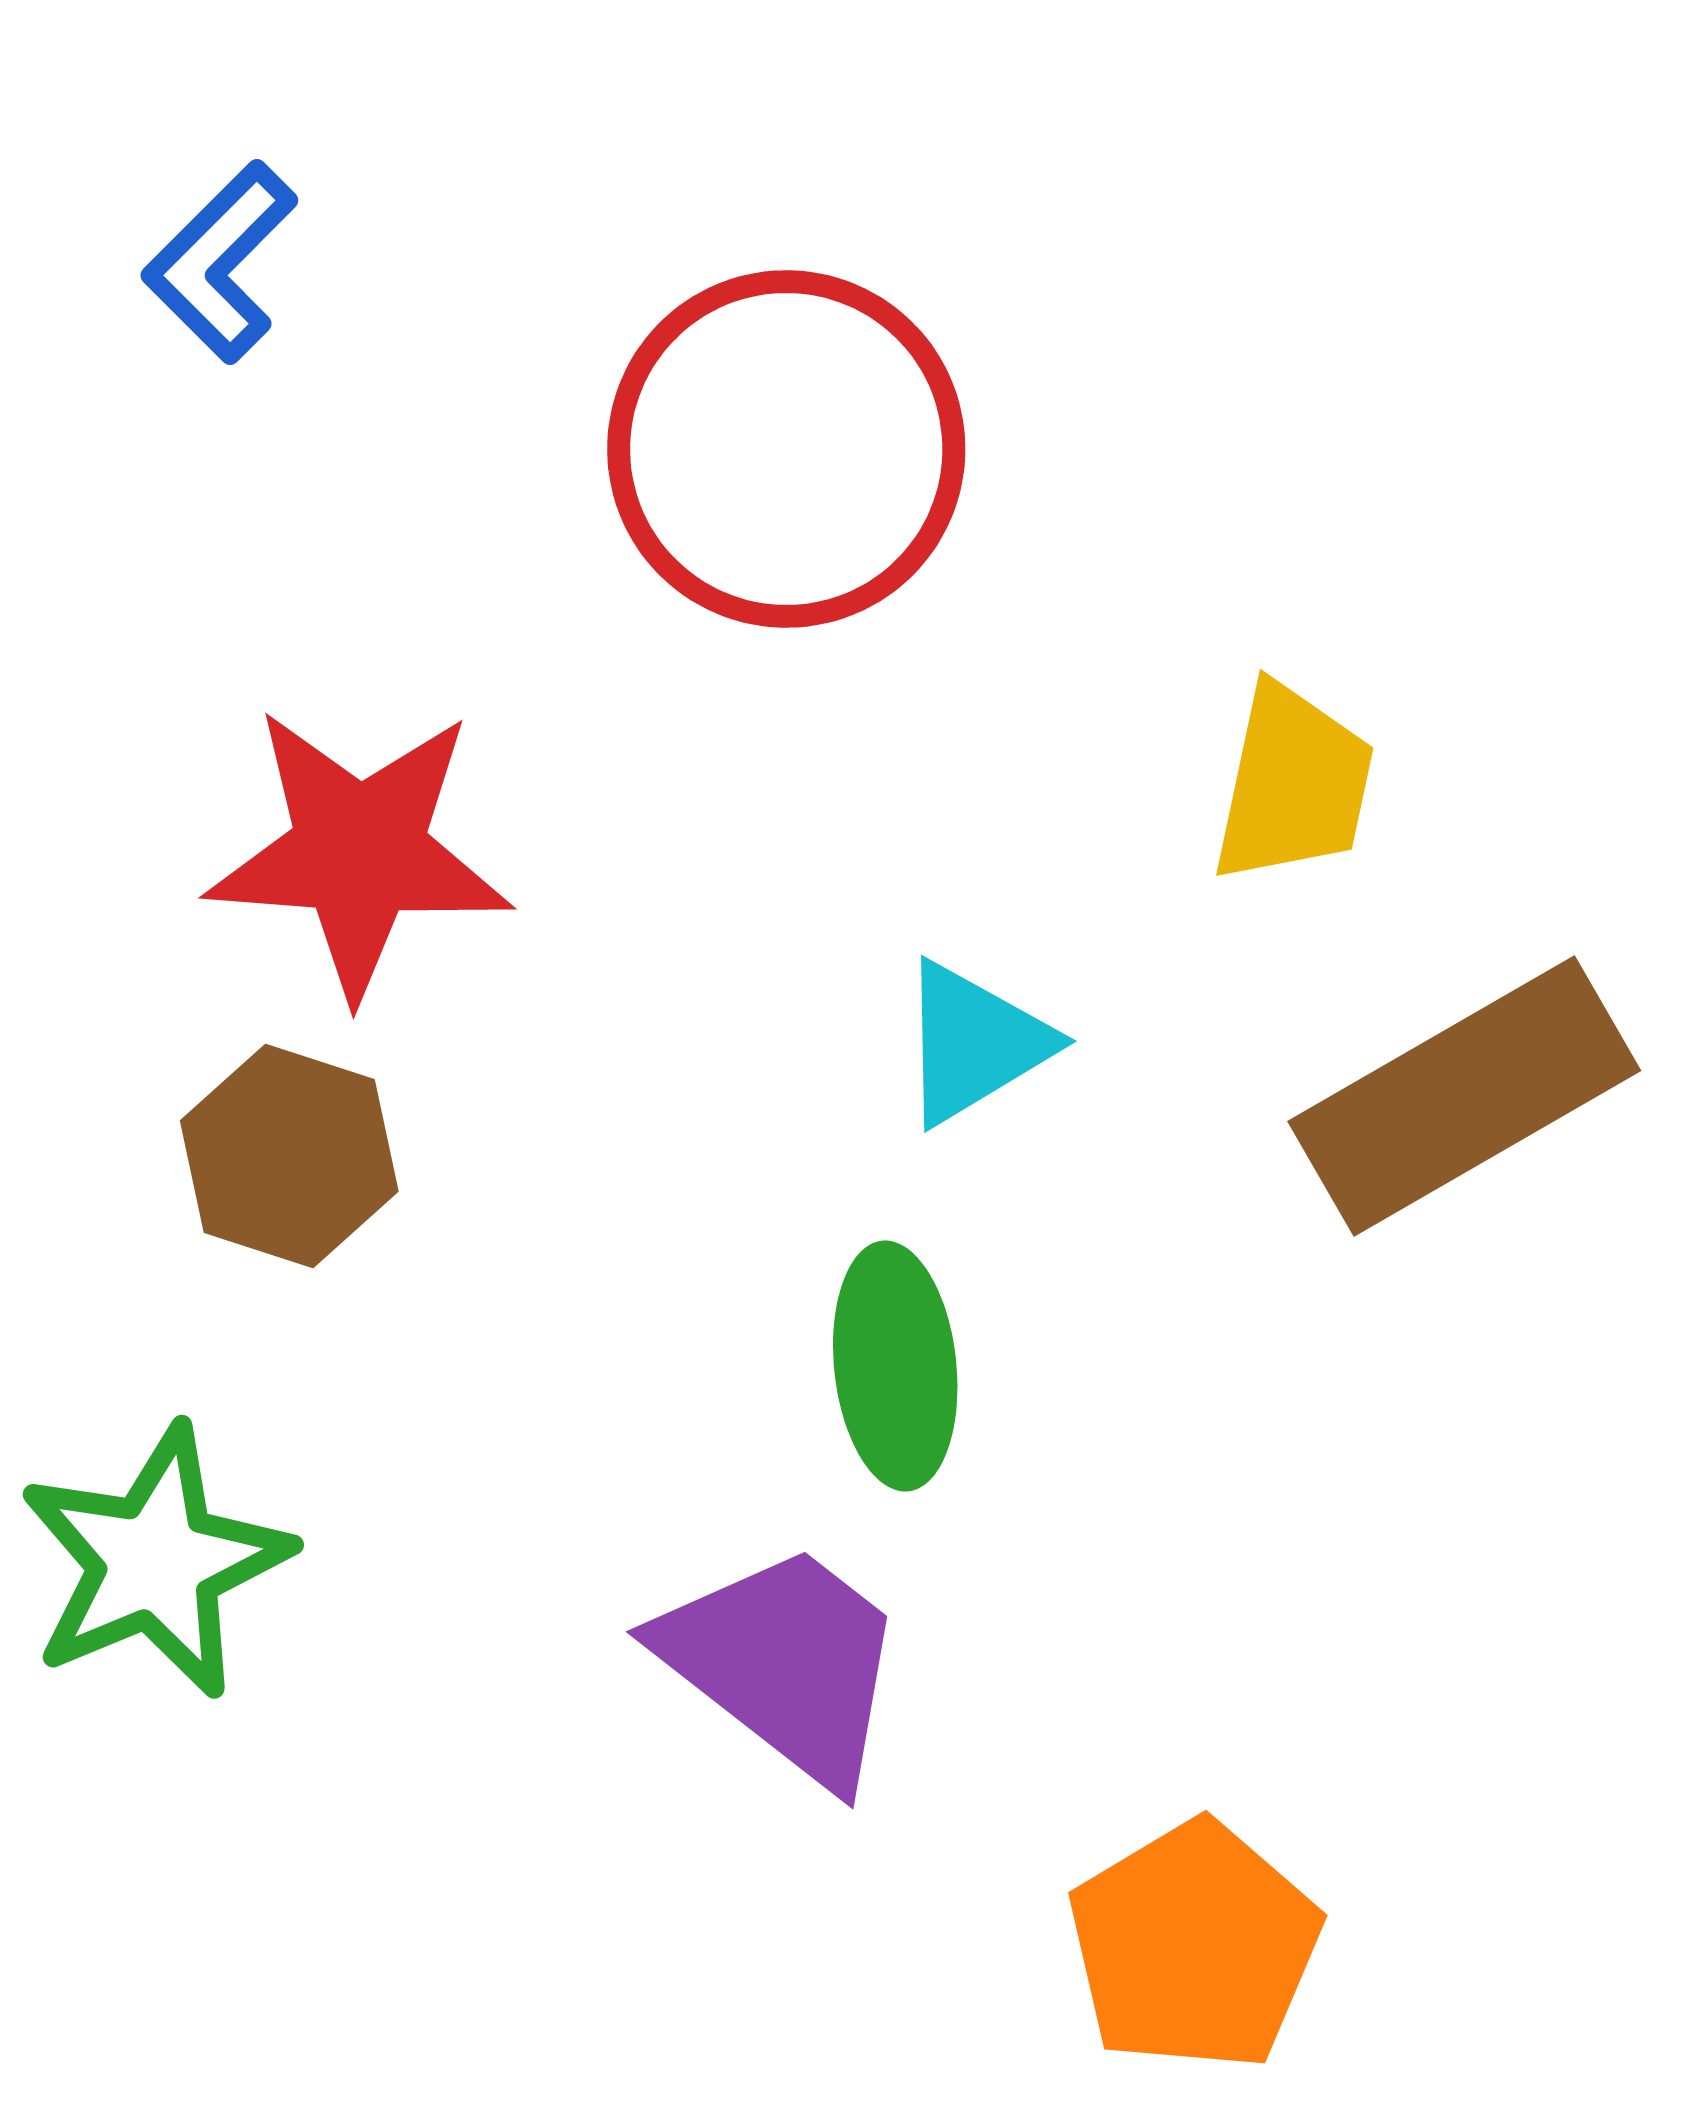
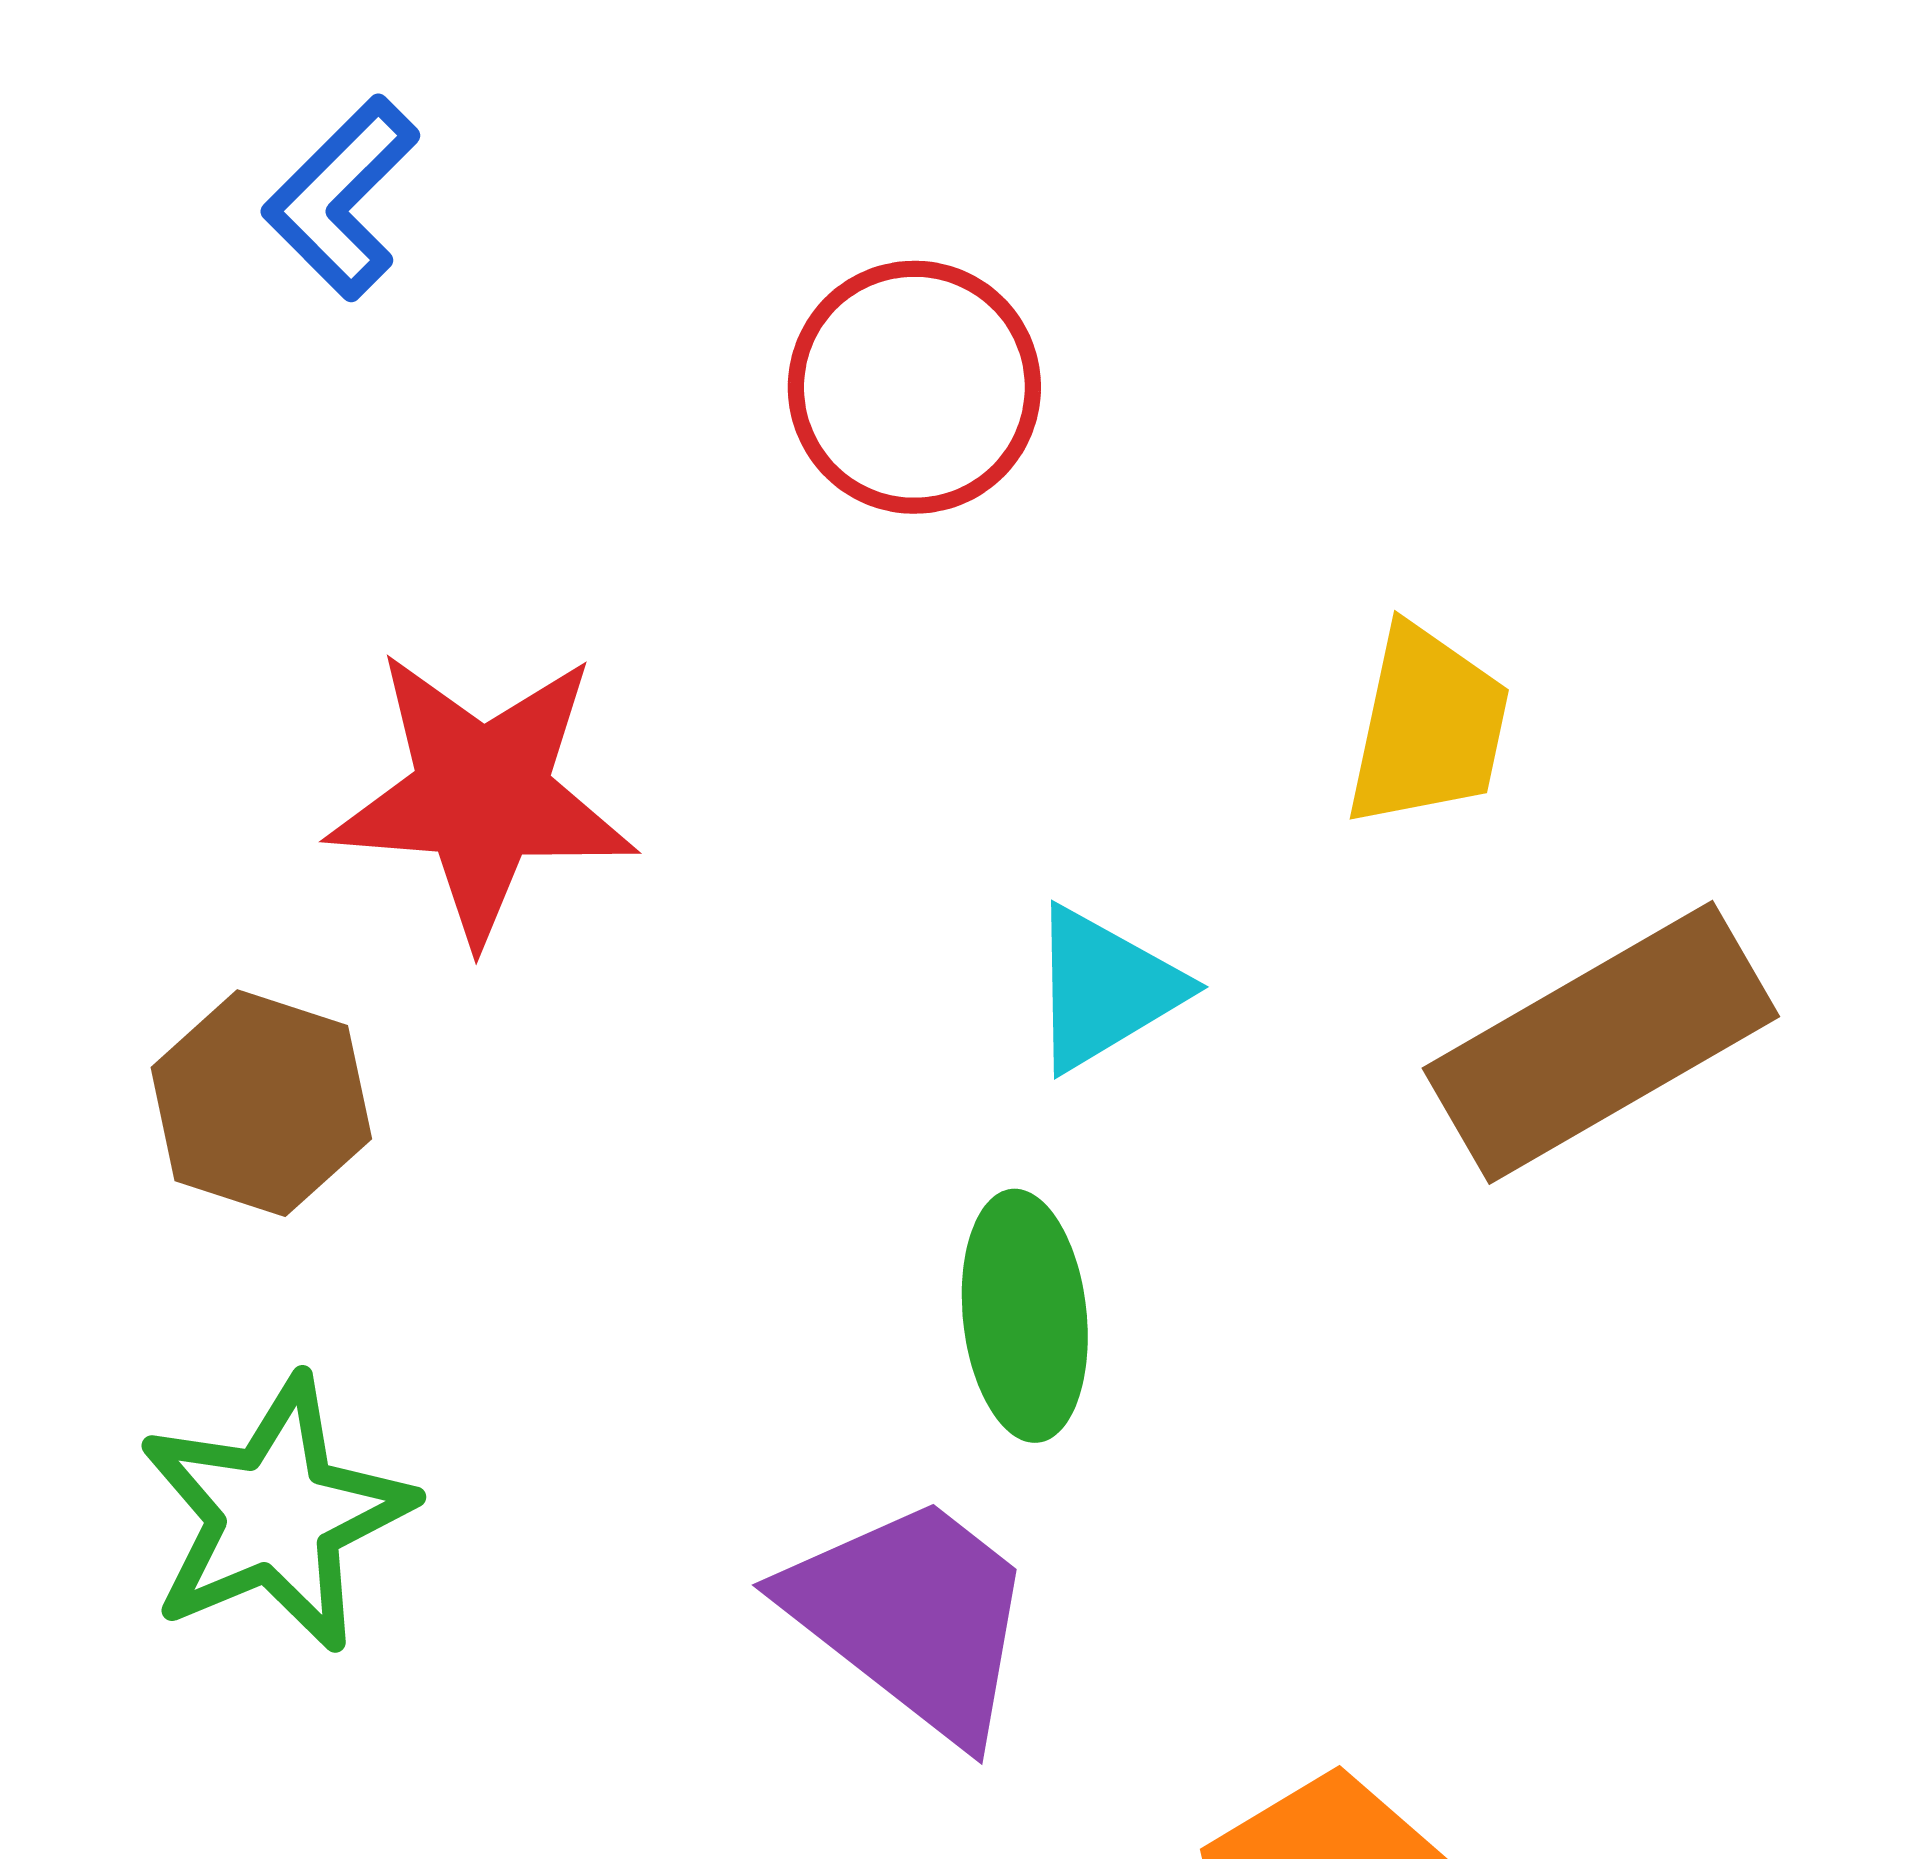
red circle: (786, 449) -> (914, 387), size x0.7
brown hexagon: (289, 1156) -> (261, 1103), moved

